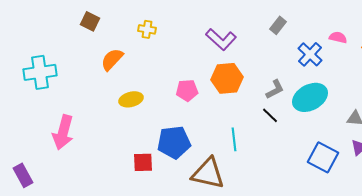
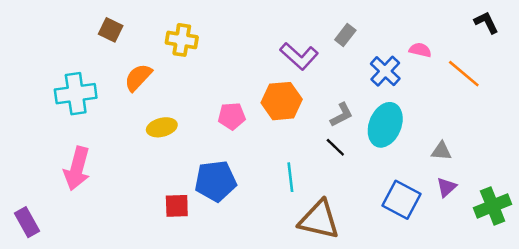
yellow cross: (147, 29) -> (182, 40), size x1.4
purple L-shape: (221, 39) -> (299, 56), moved
cyan cross: (40, 72) -> (76, 94), moved
cyan ellipse: (310, 97) -> (385, 125), turned -40
brown triangle: (208, 173) -> (319, 220), moved

